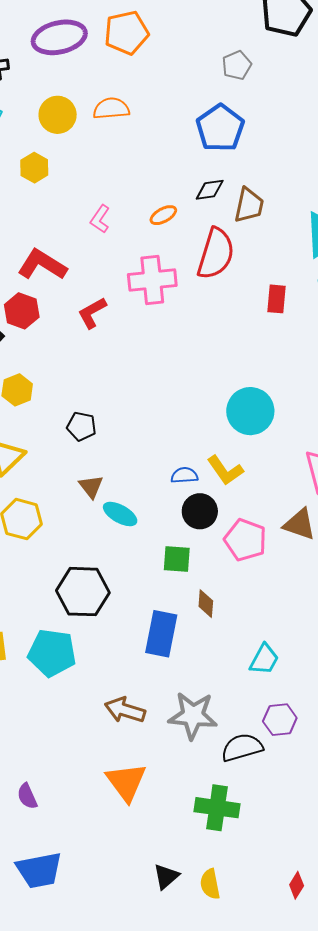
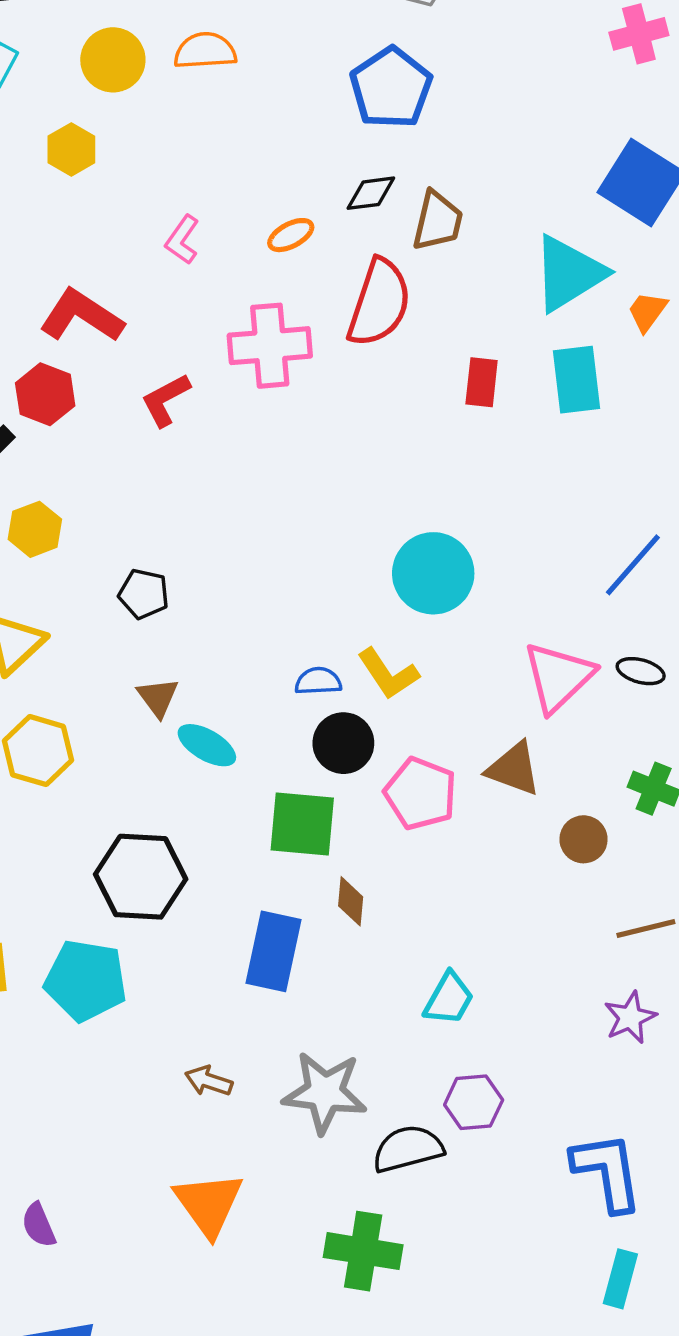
green square: (177, 559) -> (302, 824), size x1.4
brown arrow: (125, 710) -> (209, 1081), size x0.7

